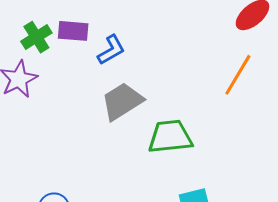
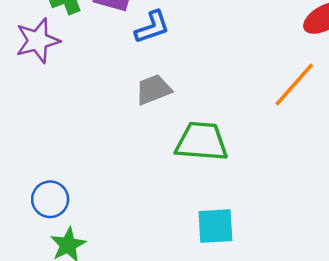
gray trapezoid: (122, 101) -> (153, 90), size x0.7

